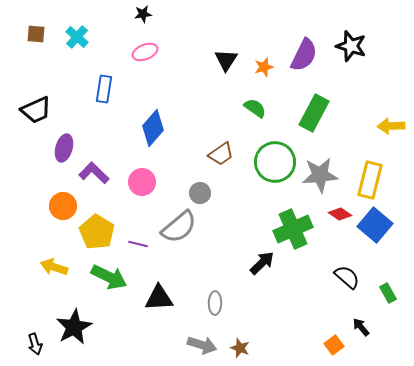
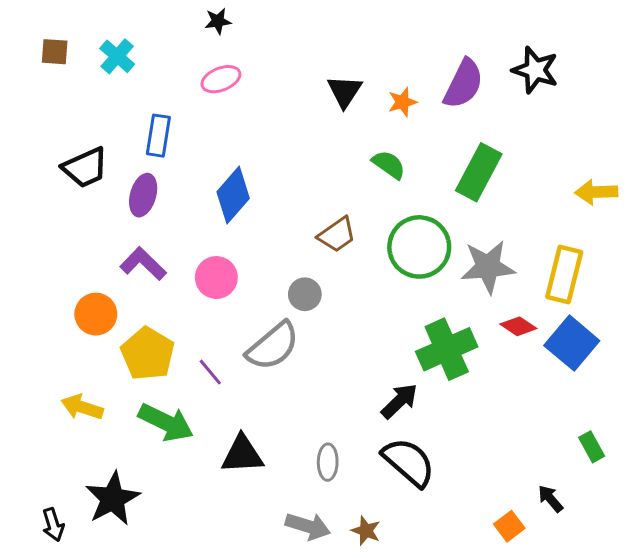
black trapezoid: (36, 110) -> (85, 168), moved
purple ellipse: (64, 148) -> (143, 195), moved
purple line: (138, 244) -> (210, 372), turned 36
black semicircle: (347, 277) -> (409, 462), moved, size x1.4

